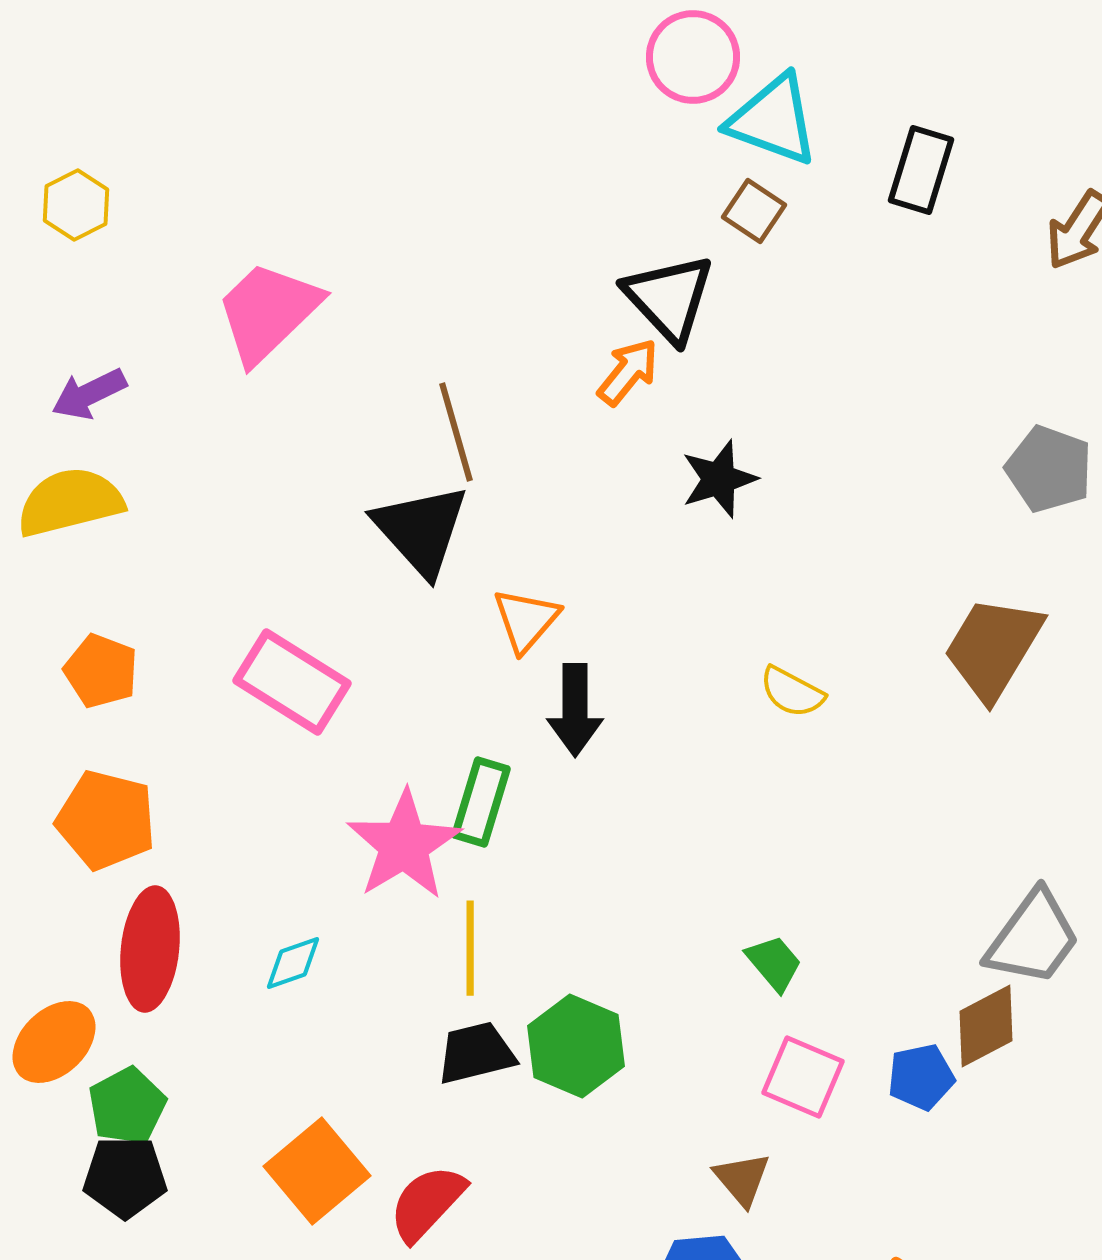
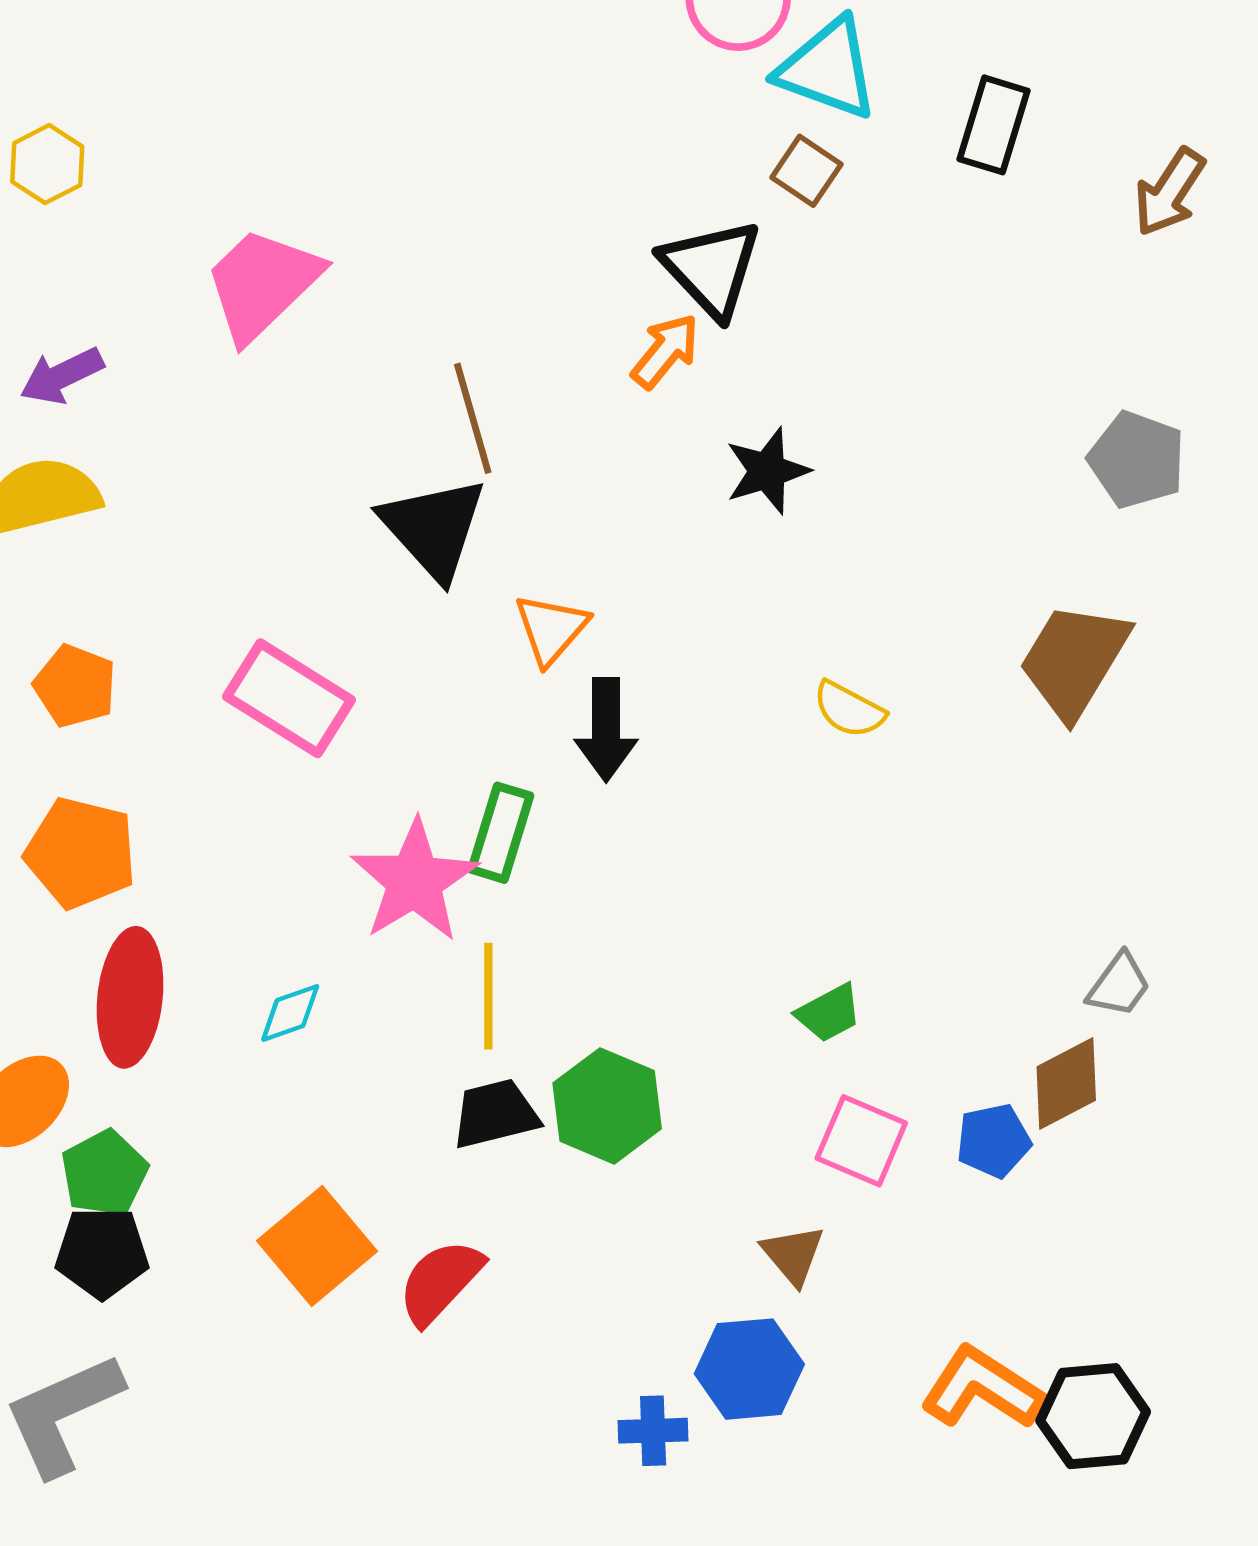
gray trapezoid: (1033, 938) -> (1119, 985), size x0.6
green trapezoid: (774, 963) -> (829, 1013), turned 102

